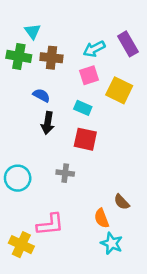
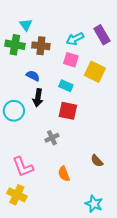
pink square: (89, 75) -> (71, 60), turned 35
gray cross: (65, 173) -> (52, 138), turned -32
cyan circle: (18, 178) -> (14, 111), moved
orange semicircle: (102, 218) -> (64, 174), moved
pink L-shape: (50, 225) -> (23, 167), moved, turned 75
cyan star: (112, 243) -> (94, 204), moved

